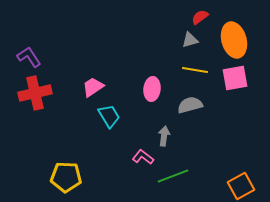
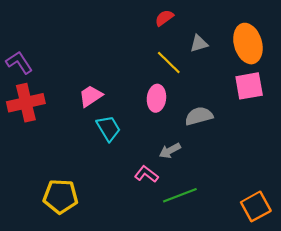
red semicircle: (200, 17) -> (164, 18), moved
yellow line: (195, 70) -> (169, 62), moved, turned 35
gray arrow: (164, 136) -> (170, 151), turned -126

